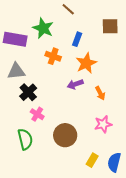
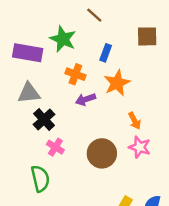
purple arrow: (75, 84) -> (86, 99), moved
pink star: (103, 124) -> (140, 147), moved, turned 30
brown circle: (65, 135) -> (102, 153), moved

